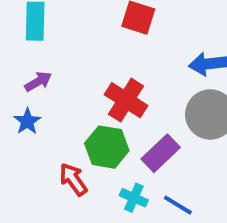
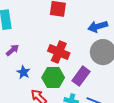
blue star: (27, 121) -> (23, 72), moved

